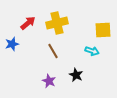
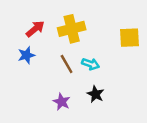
blue star: (12, 44) -> (26, 55), moved
cyan arrow: (92, 51) -> (90, 64), moved

